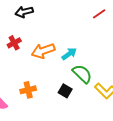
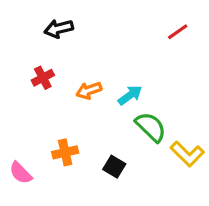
orange arrow: (43, 51) -> (89, 90), size x0.7
black square: (65, 91) -> (114, 167), moved

